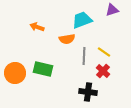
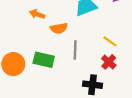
orange semicircle: (67, 39) -> (59, 28), moved
gray line: (84, 56) -> (75, 50), moved

